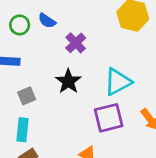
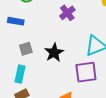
black star: (68, 81) -> (54, 53), moved

